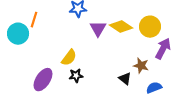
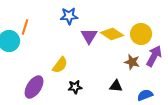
brown star: (141, 66) -> (132, 62), moved
black star: (76, 76) -> (75, 87), moved
black triangle: (125, 79) -> (116, 86), turned -32

